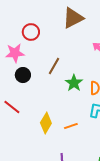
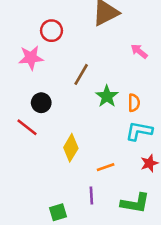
black circle: (23, 75) -> (41, 103), moved
orange line: (71, 126) -> (106, 167), moved

